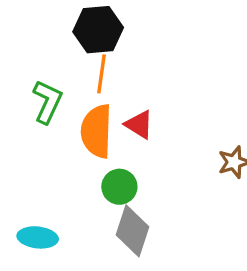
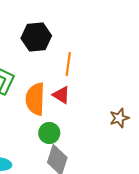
orange line: (101, 74) -> (68, 64), moved

